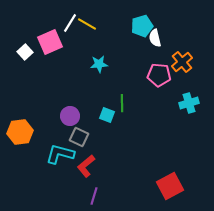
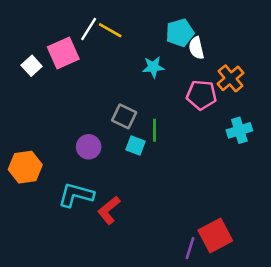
cyan star: (99, 64) -> (153, 67), moved
gray square: (79, 137) -> (124, 116), moved
purple line: (94, 196) -> (190, 248), moved

